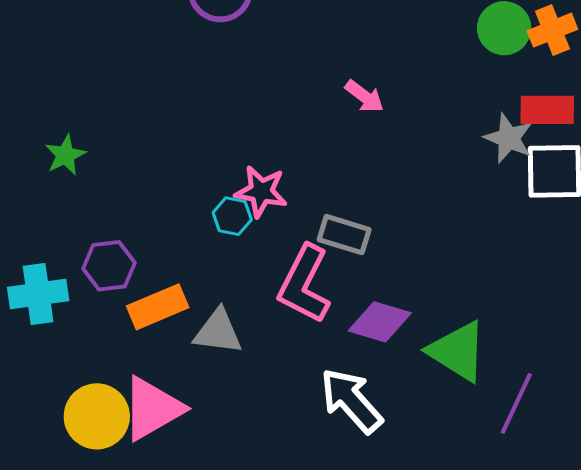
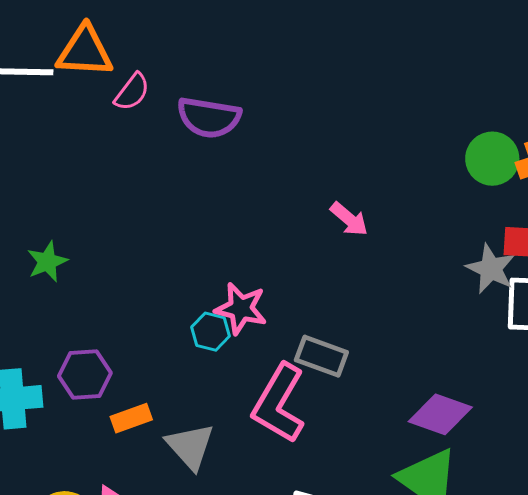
orange rectangle: (158, 307) -> (131, 418), size x0.7
purple diamond: (380, 322) -> (440, 414), moved
gray triangle: (218, 332) -> (190, 446), turned 38

